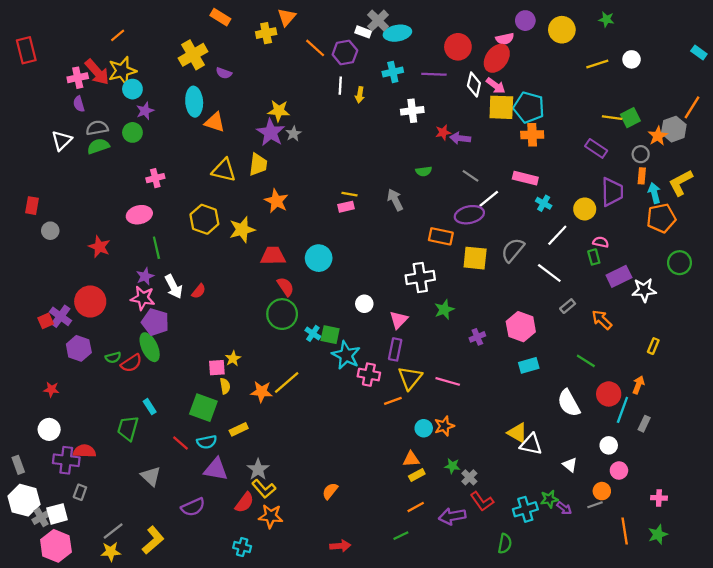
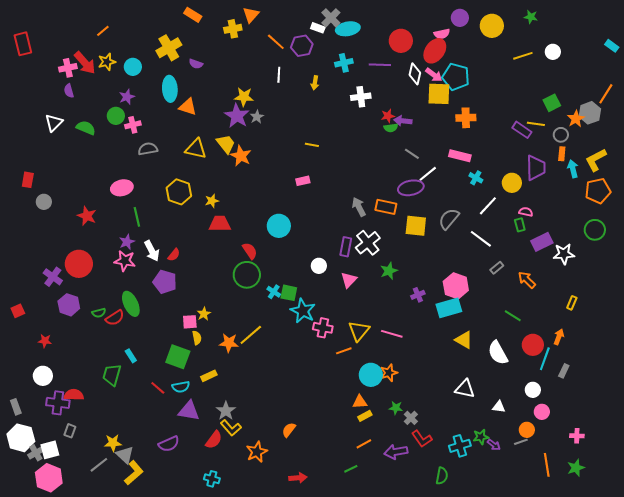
yellow star: (122, 71) -> (107, 62), size x0.7
white line: (340, 86) -> (279, 75), moved
cyan circle: (132, 89) -> (133, 67), moved
cyan pentagon: (529, 107) -> (456, 77), moved
yellow line: (612, 118) -> (536, 124), moved
gray semicircle: (97, 128) -> (148, 149), moved
green semicircle: (98, 146) -> (86, 128), turned 42
yellow trapezoid: (258, 164) -> (226, 144), turned -45
green semicircle: (424, 171) -> (391, 128), moved
pink cross: (155, 178) -> (133, 125), moved
yellow line: (349, 194) -> (312, 145), moved
gray arrow: (395, 200) -> (359, 207), moved
orange star: (276, 201) -> (241, 156), moved
orange pentagon: (661, 218) -> (598, 191), moved
yellow star: (242, 230) -> (212, 201), size x0.6
red trapezoid: (273, 256) -> (220, 224), moved
white cross: (420, 278) -> (368, 243), turned -30
red square: (46, 321) -> (18, 311), moved
purple pentagon: (155, 322) -> (165, 282), moved
purple rectangle: (395, 349) -> (346, 247), moved
cyan rectangle: (529, 365) -> (449, 308), moved, size x1.4
cyan circle: (424, 428) -> (371, 375), size x1.5
yellow triangle: (517, 433) -> (464, 340), moved
white triangle: (570, 465) -> (499, 407), turned -32
gray triangle: (151, 476) -> (125, 455), moved
orange star: (271, 516) -> (257, 452), moved, turned -30
yellow star: (111, 552) -> (113, 443), moved

